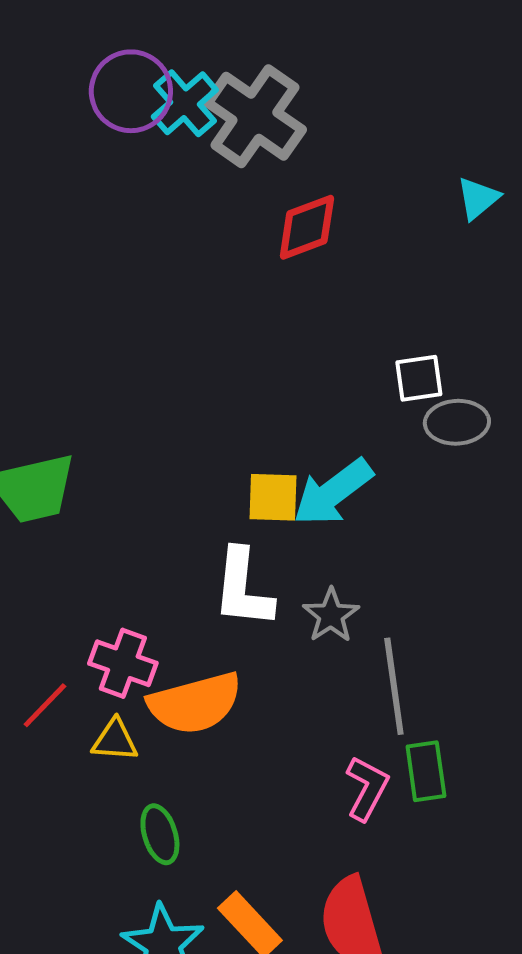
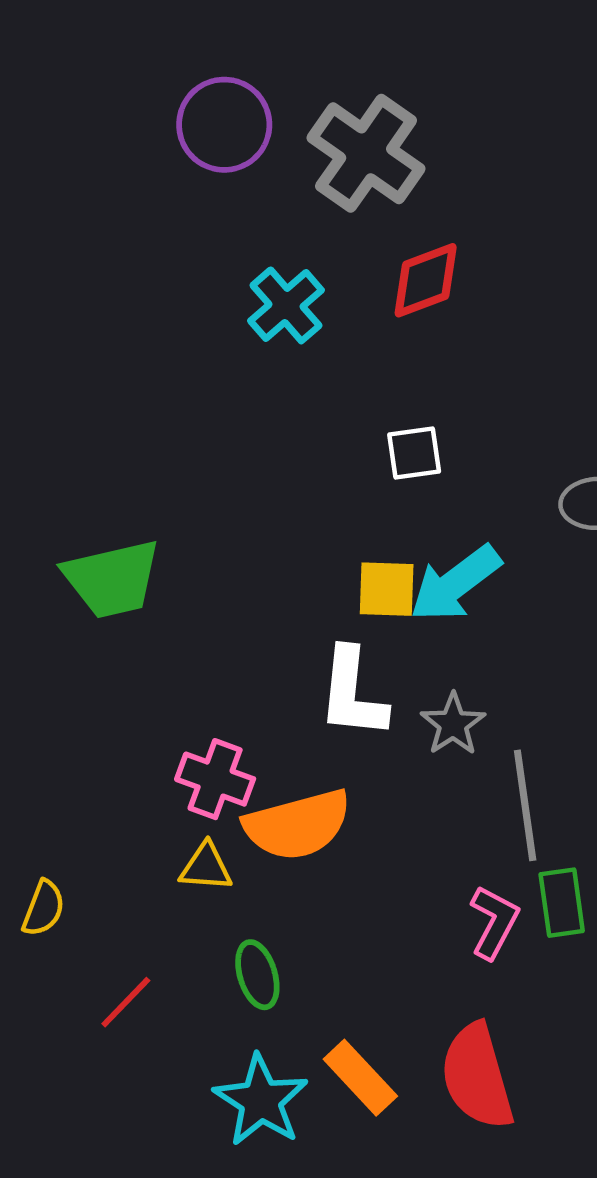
cyan cross: (185, 103) -> (286, 305), moved
white square: (419, 378) -> (414, 453), moved
red line: (45, 705) -> (126, 1002), moved

